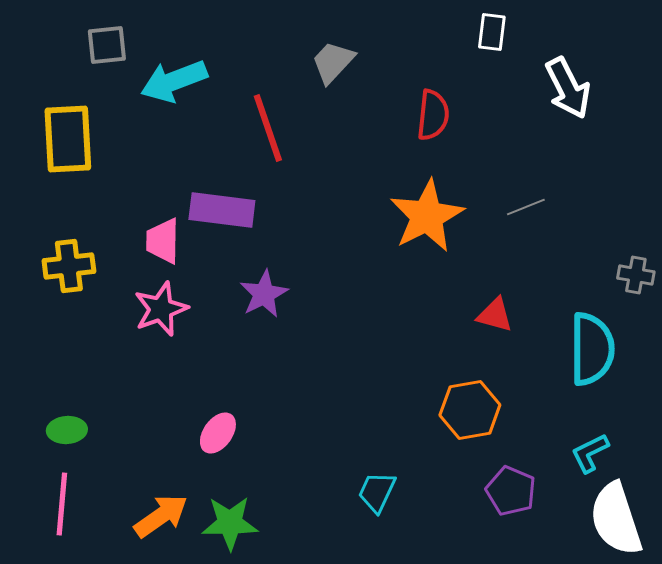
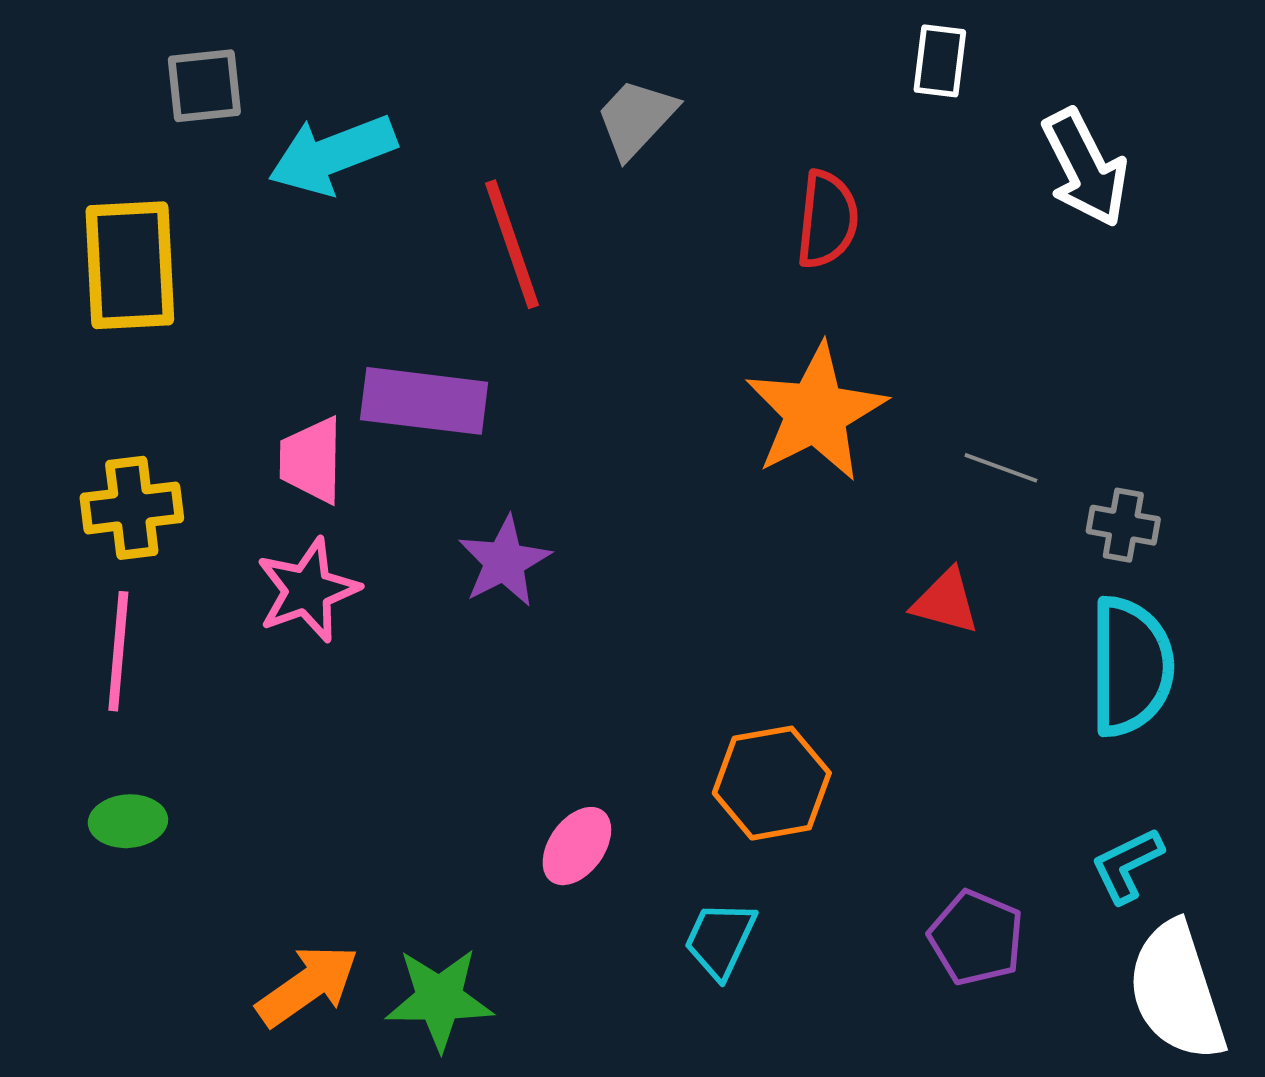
gray line: (526, 207) -> (1001, 468), moved, turned 42
gray cross: (636, 275) -> (1123, 525), moved
orange hexagon: (470, 410) -> (772, 783), moved
pink ellipse: (218, 433) -> (577, 846), moved
pink line: (62, 504) -> (118, 651), moved

